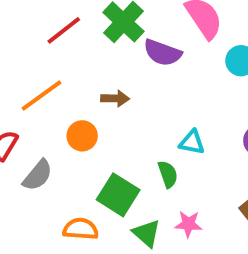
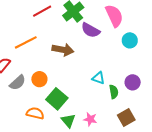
brown arrow: (115, 98) -> (63, 50), size x1.5
orange circle: (82, 136) -> (39, 79), moved
green semicircle: (168, 174) -> (114, 92), moved

